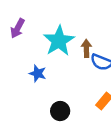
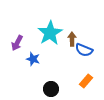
purple arrow: (18, 28) -> (17, 43), moved

